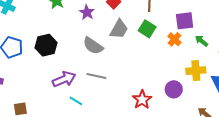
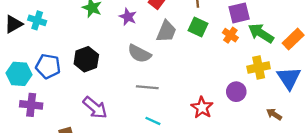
green arrow: (201, 41) -> (261, 33), size x1.6
purple arrow: (64, 79) -> (95, 108), moved, turned 70
cyan line: (76, 101) -> (153, 121), moved

